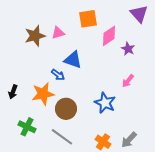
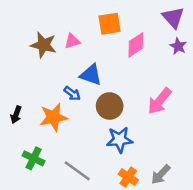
brown star: (35, 36) -> (44, 45), turned 30
purple star: (128, 49) -> (178, 46), moved
pink arrow: (128, 81) -> (159, 101), size x1.6
blue star: (105, 103) -> (120, 140), moved, turned -30
brown circle: (66, 109) -> (110, 106), moved

